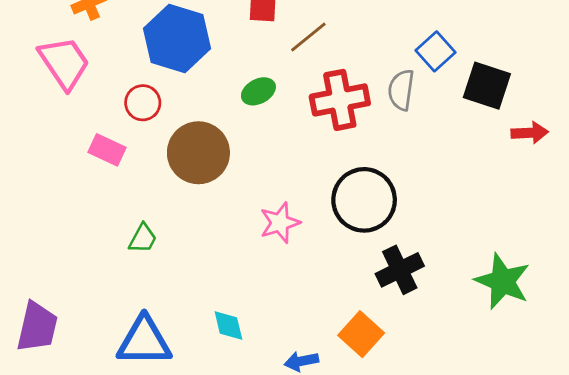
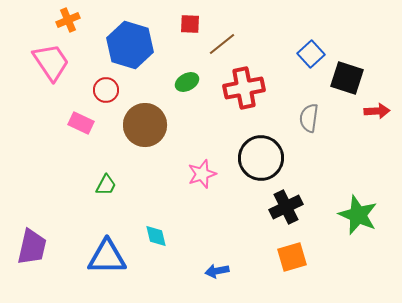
gray semicircle: (401, 90) -> (309, 118), moved
cyan diamond: (228, 326) -> (156, 236), moved
orange square: (361, 334) -> (292, 257), moved, turned 32

